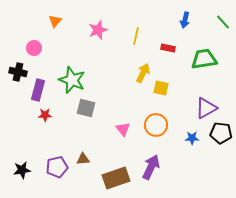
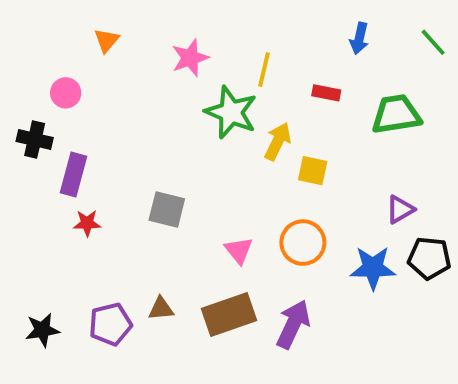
green star: (72, 80) -> (231, 112), moved
purple triangle: (206, 108) -> (400, 209), size x0.7
blue star: (192, 138) -> (373, 268), size x1.6
brown rectangle: (116, 178) -> (229, 314), moved

